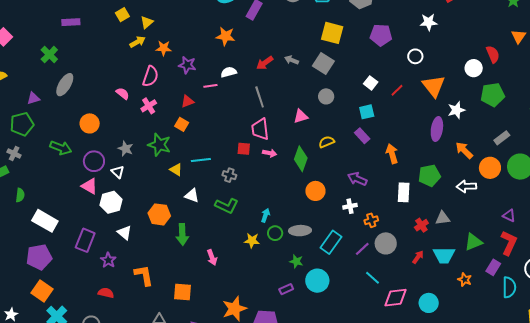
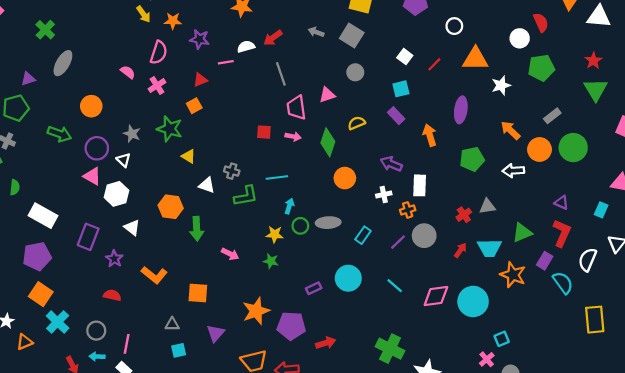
yellow arrow: (137, 42) -> (143, 14), turned 84
red arrow: (265, 63) -> (273, 38), moved
orange triangle: (434, 86) -> (475, 59), turned -50
orange square: (182, 124) -> (194, 106), turned 32
pink trapezoid: (260, 129) -> (296, 108), moved
purple ellipse: (437, 129) -> (461, 110), moved
cyan line: (201, 160) -> (277, 177), moved
gray cross: (229, 175) -> (232, 171), moved
white rectangle: (404, 192) -> (420, 185), moved
green L-shape: (227, 206) -> (246, 196), turned -35
cyan rectangle: (331, 242) -> (363, 235), size x0.7
pink arrow: (212, 257) -> (230, 254), turned -42
green star: (296, 261) -> (271, 261), moved
orange L-shape: (144, 275) -> (154, 275), turned 140
cyan line: (372, 278) -> (395, 286), moved
orange star: (465, 280) -> (513, 275), size x1.6
cyan semicircle: (509, 287) -> (563, 283), turned -35
cyan circle: (429, 303) -> (473, 301), size x1.4

